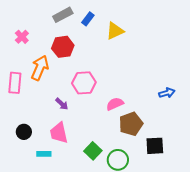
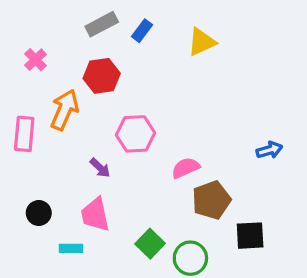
yellow triangle: (115, 31) -> (202, 42), moved

